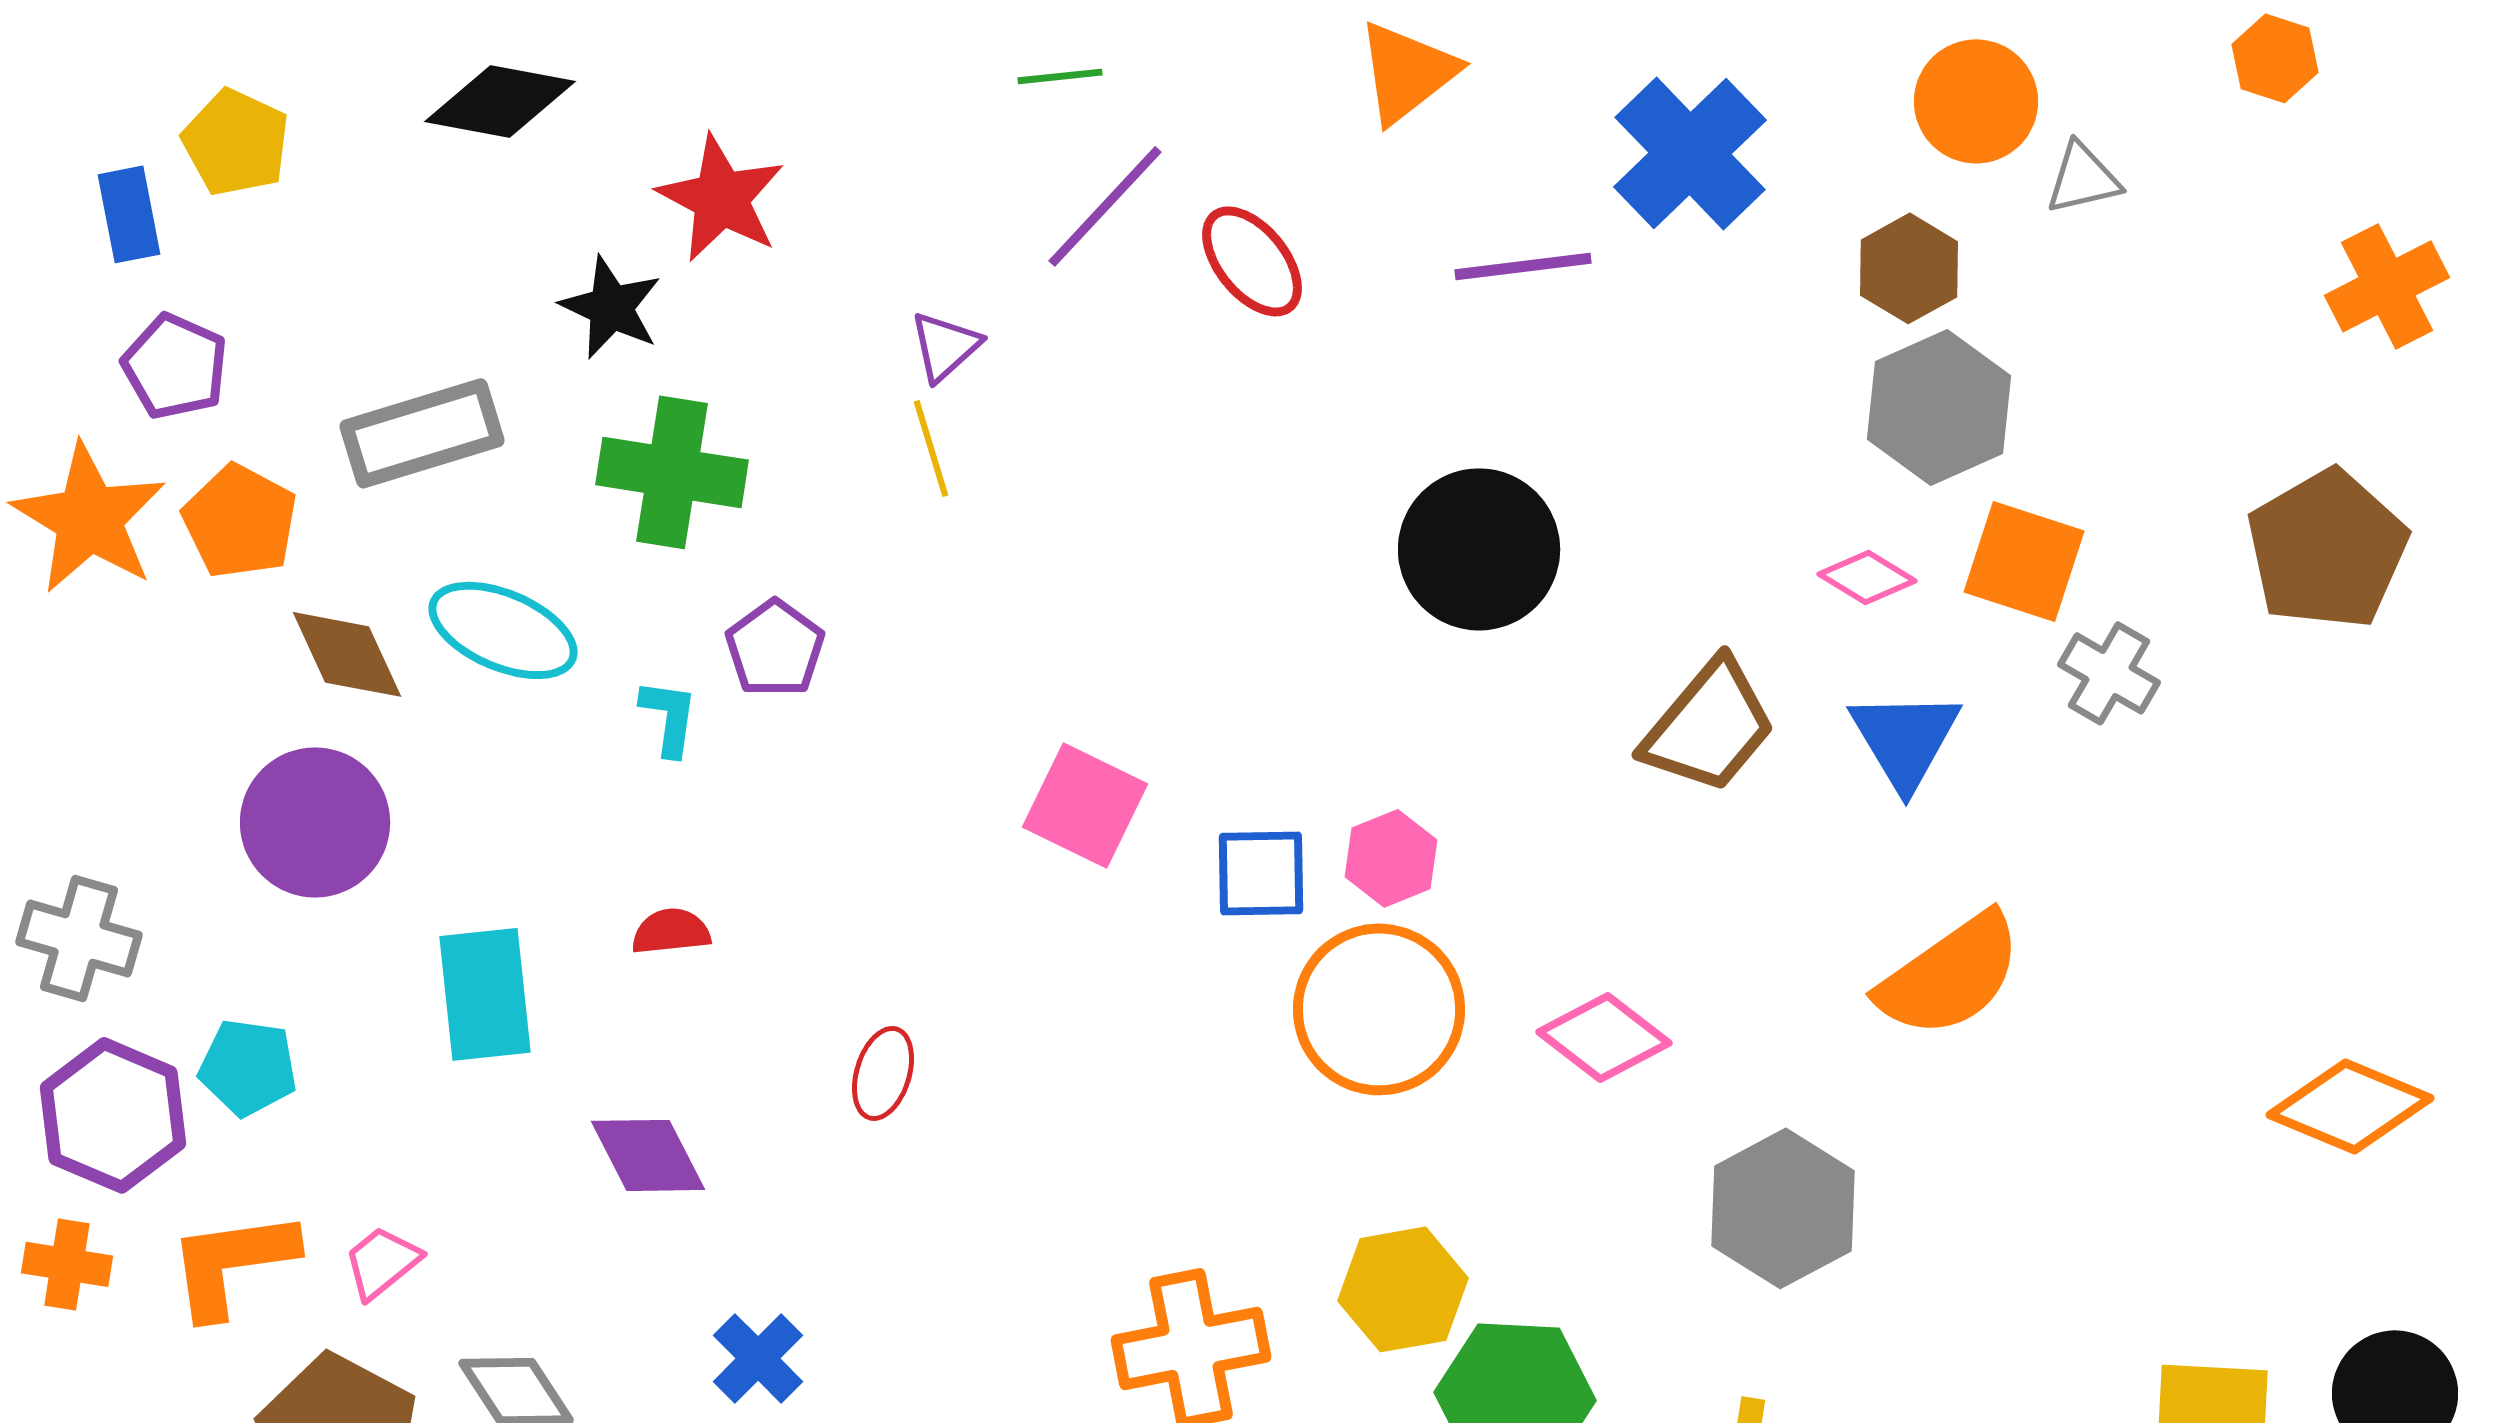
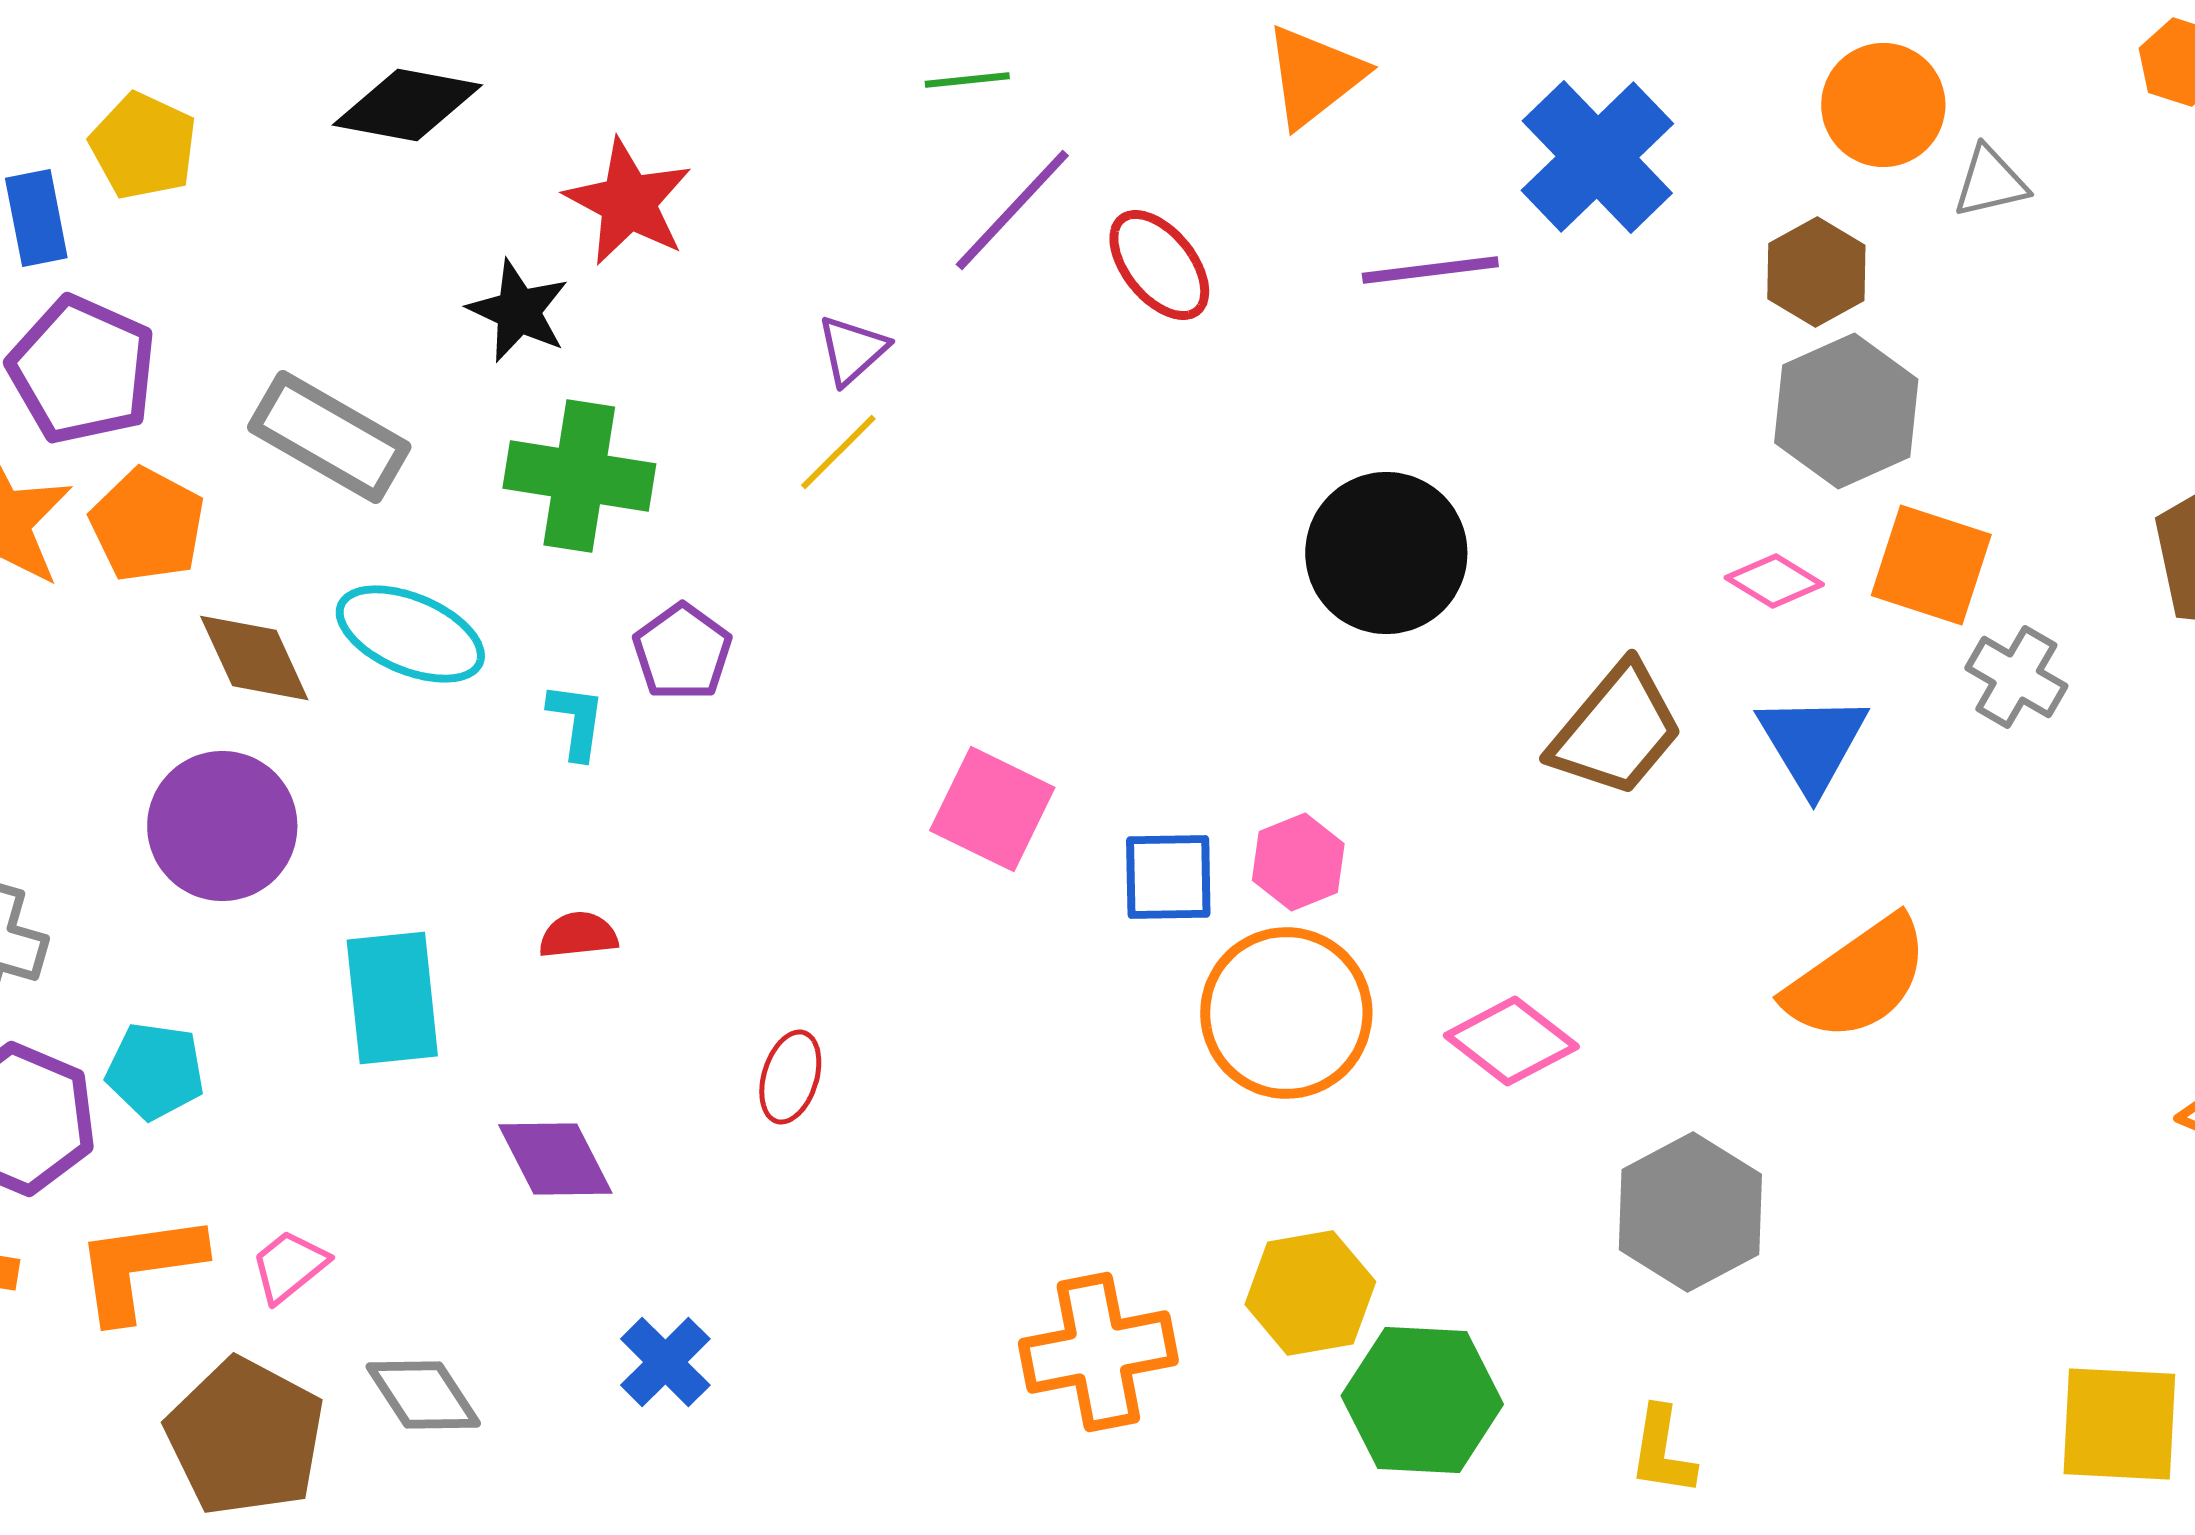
purple pentagon: (175, 366) -> (82, 370), size x1.4
gray rectangle: (422, 433) -> (329, 437), turned 47
yellow line: (931, 448) -> (838, 452), turned 62

